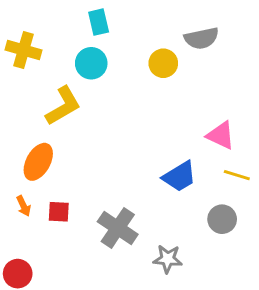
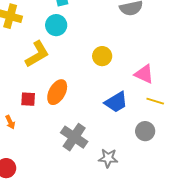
yellow circle: (163, 63) -> (102, 56), moved
orange ellipse: (38, 162) -> (57, 92), moved
red square: (59, 212) -> (28, 99), moved

